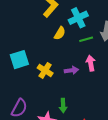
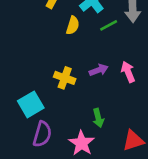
cyan square: (19, 60) -> (31, 104), moved
pink arrow: (91, 63) -> (128, 72), moved

